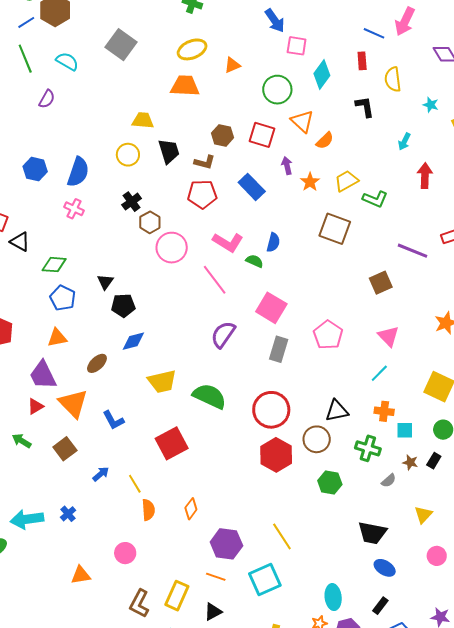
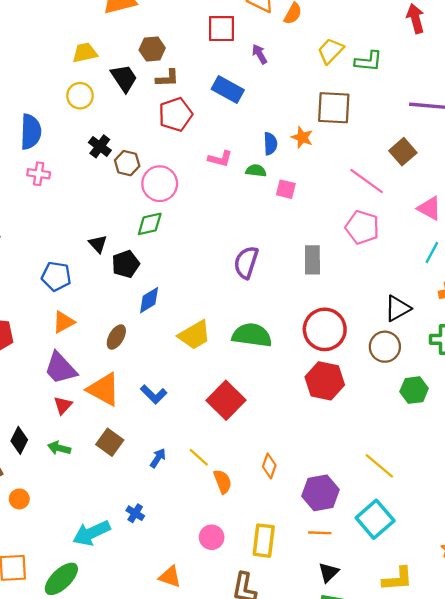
brown hexagon: (222, 135) -> (152, 49), moved
orange star: (310, 182) -> (302, 137), moved
pink L-shape: (228, 242) -> (220, 159), size x0.7
green diamond: (54, 265) -> (150, 224), moved
pink line: (215, 280) -> (367, 181), moved
pink square: (271, 308) -> (286, 189), moved, size x0.6
red hexagon: (276, 455) -> (325, 381), moved
orange triangle: (81, 575) -> (170, 577), turned 45
yellow rectangle: (177, 596) -> (264, 541), moved

